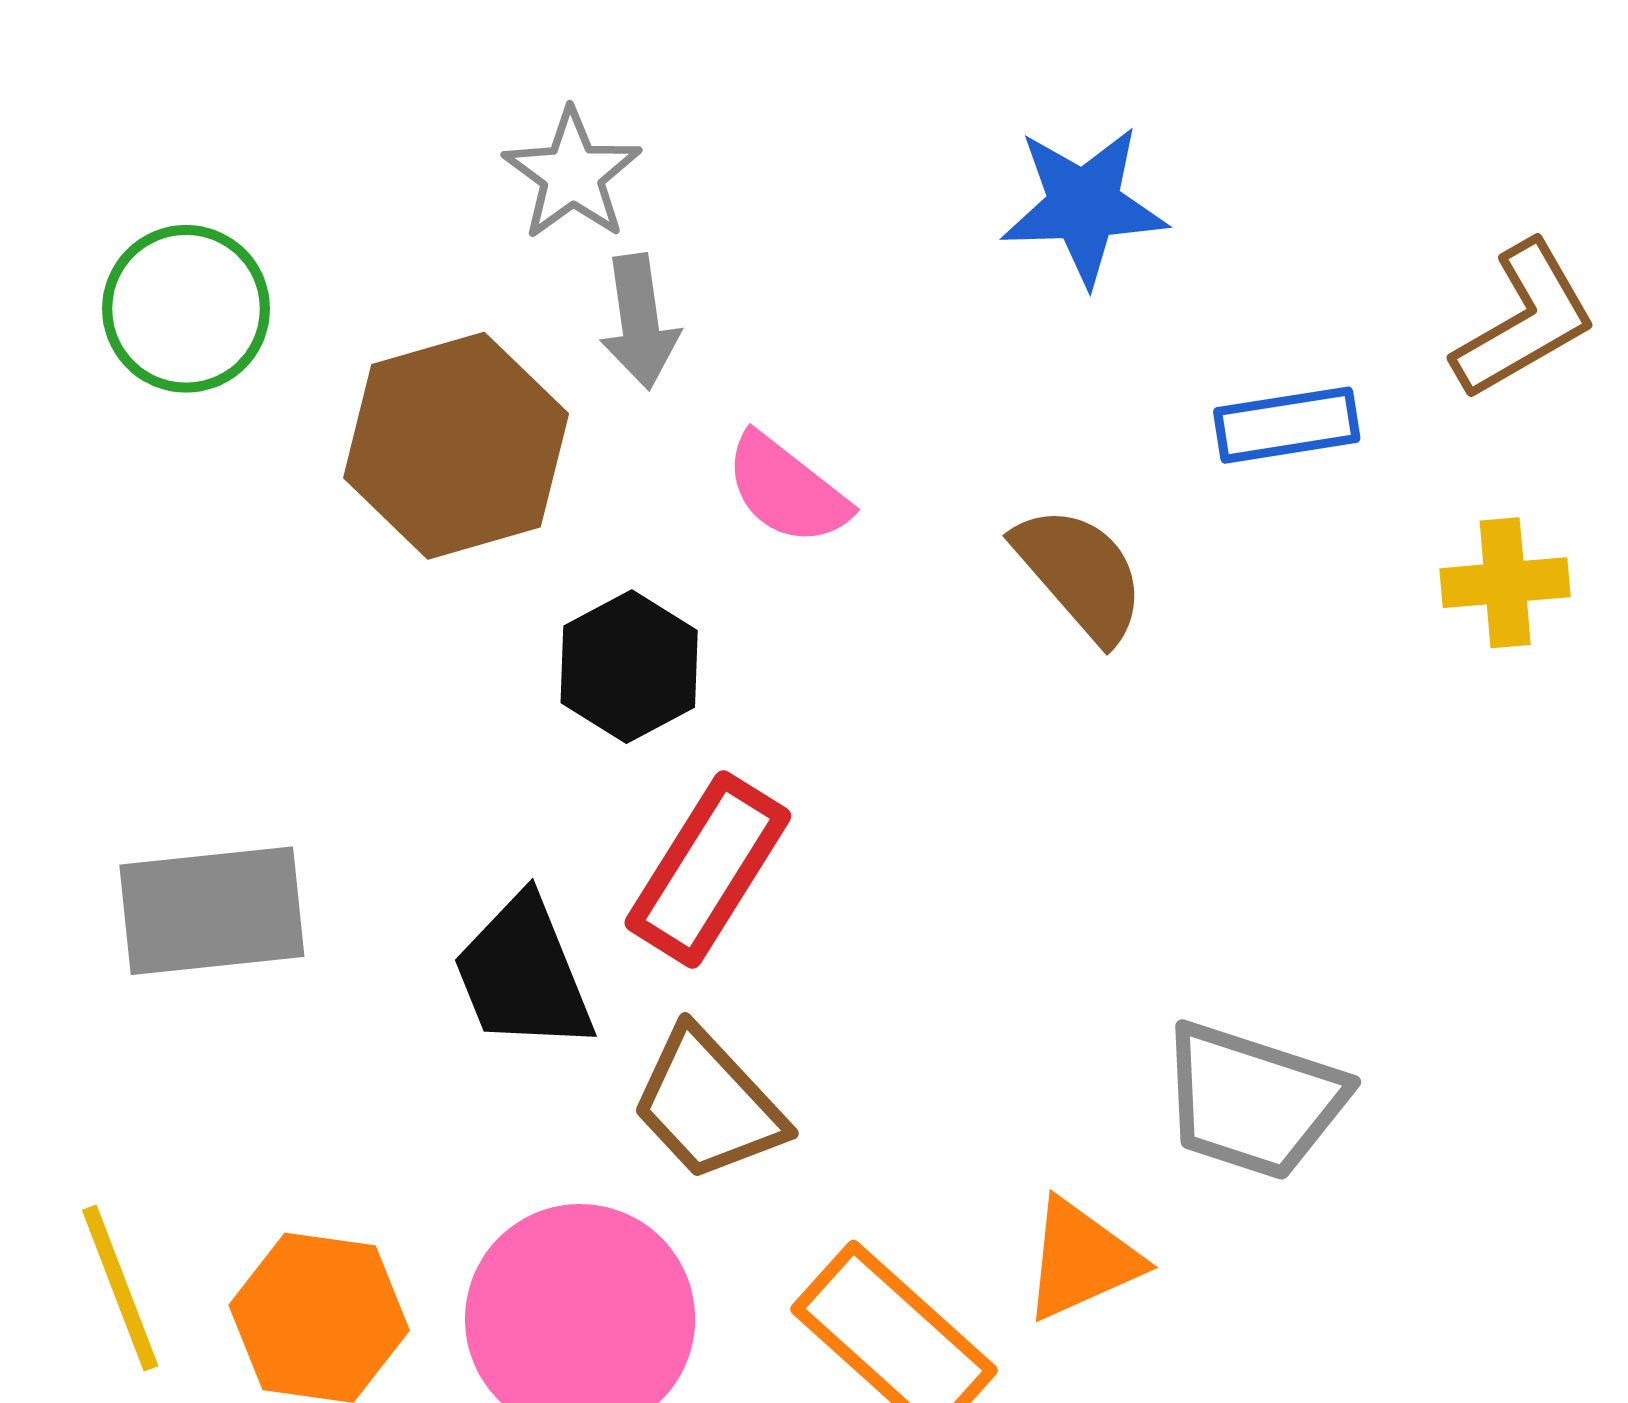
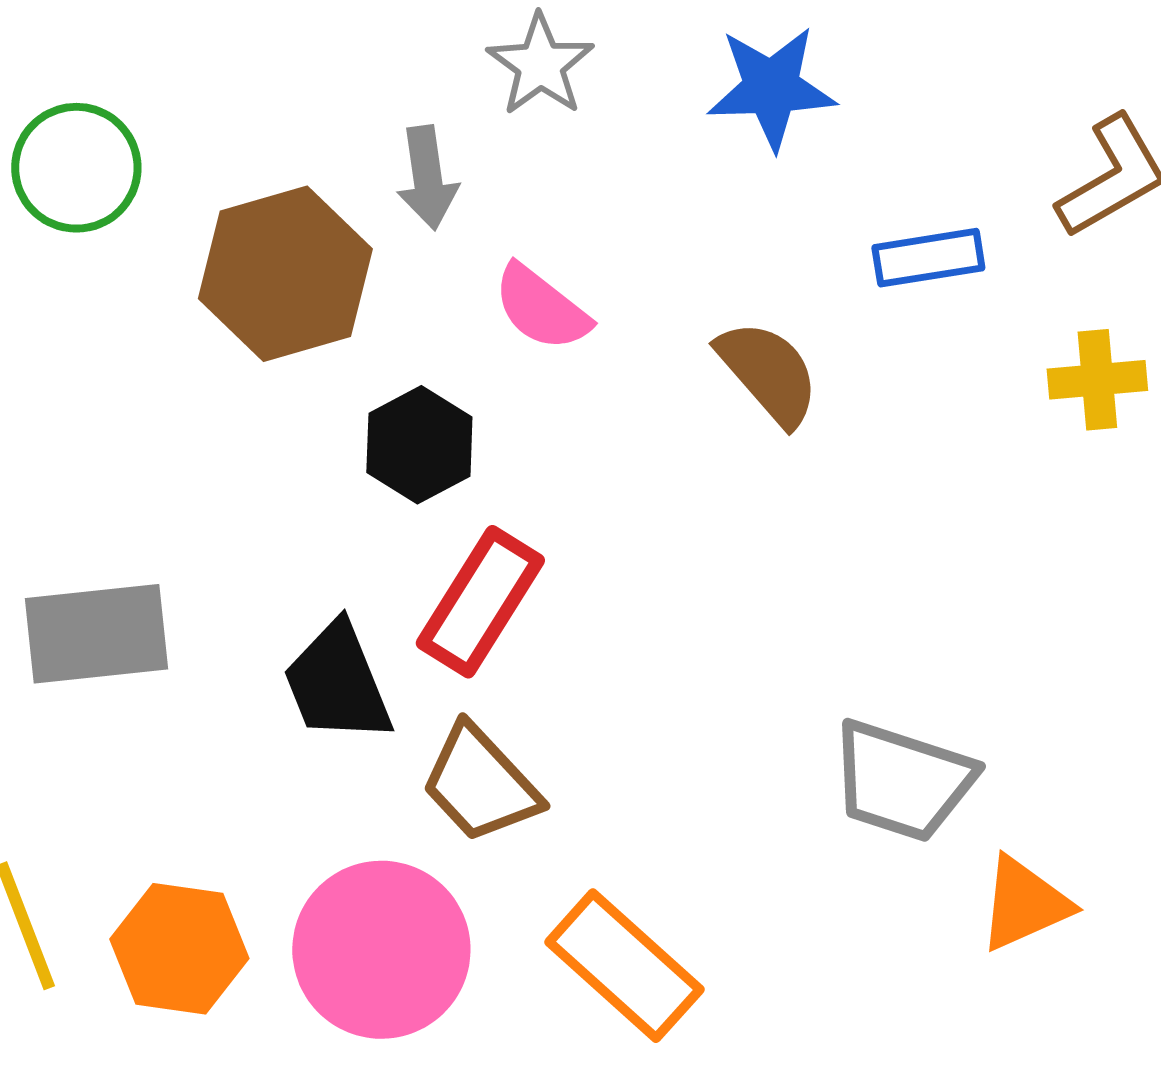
gray star: (572, 174) -> (540, 65), moved
orange triangle: (1081, 1260) -> (1024, 904), moved

